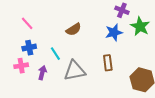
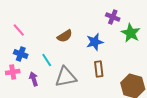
blue star: (114, 32) -> (95, 42), moved
blue cross: (29, 48) -> (21, 54), turned 32
purple arrow: (42, 73) -> (34, 79), turned -32

